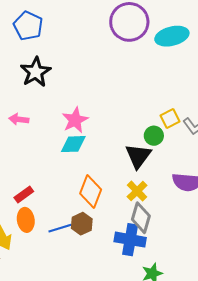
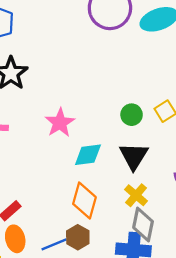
green circle: (154, 136) -> (132, 115), moved
cyan diamond: (73, 144) -> (88, 155), moved

